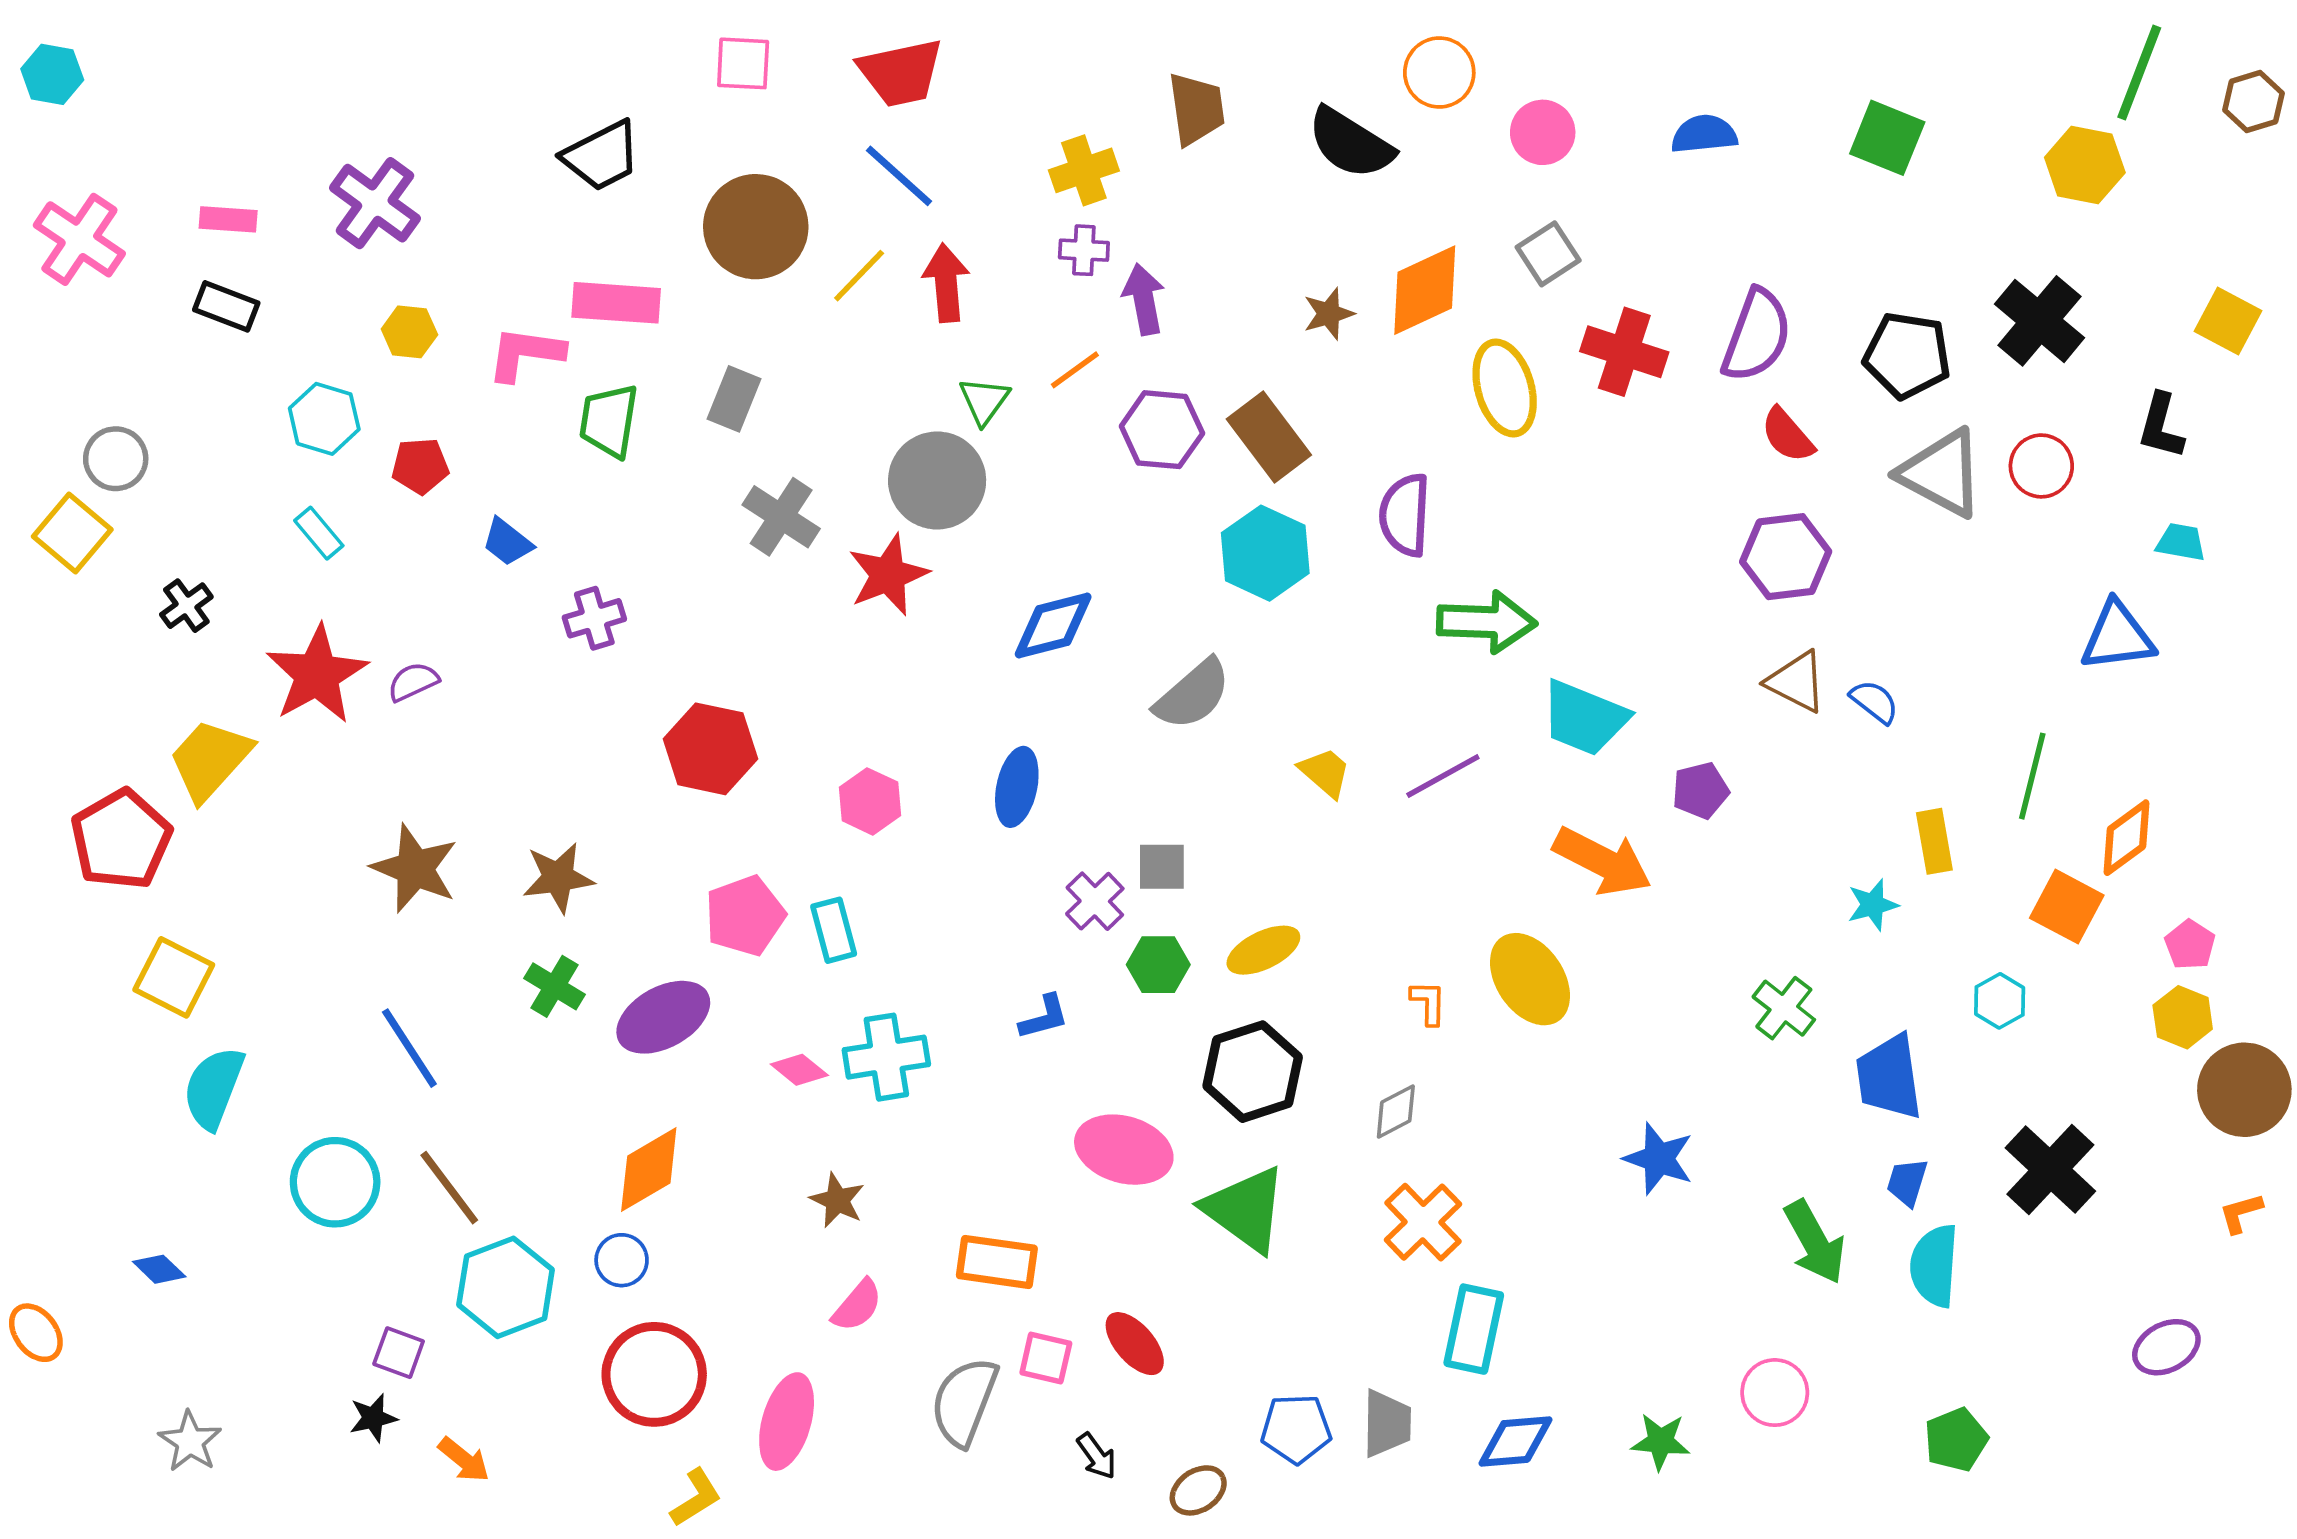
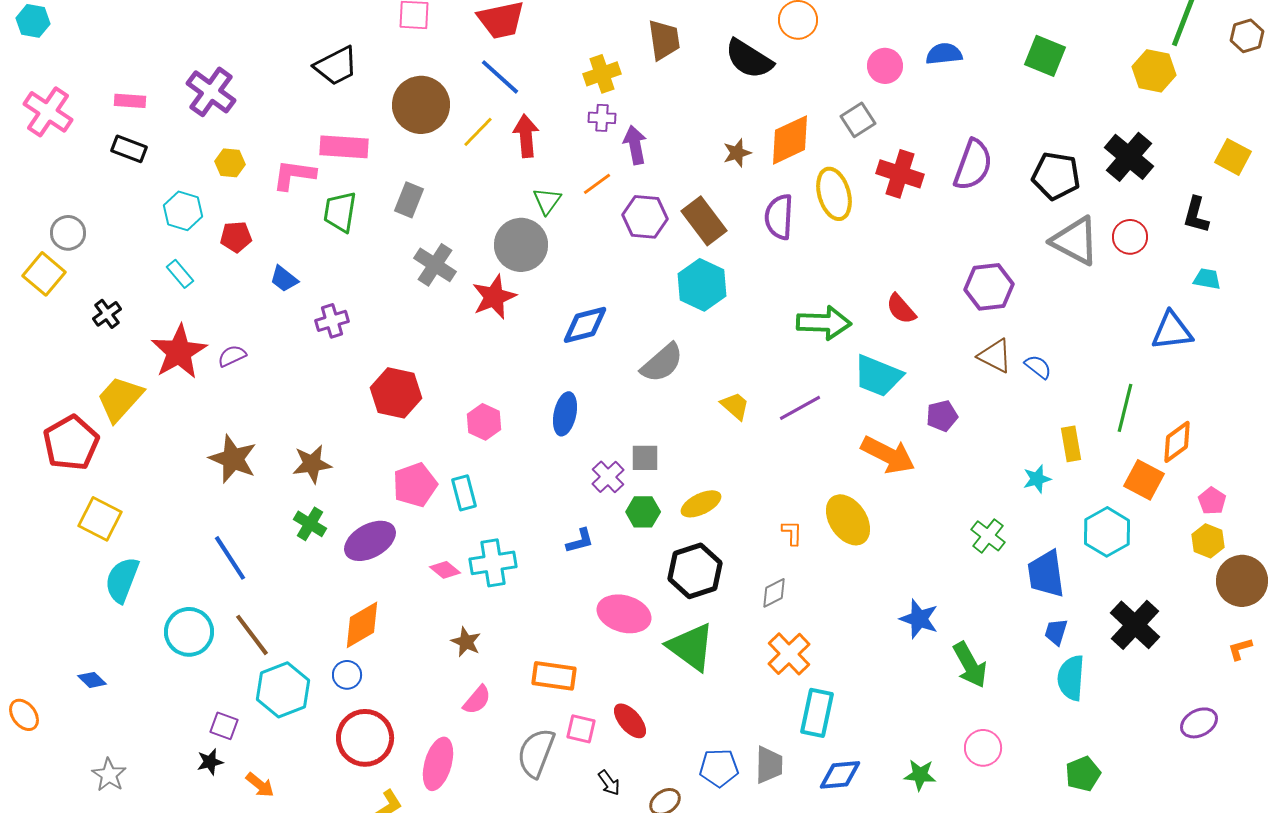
pink circle: (1543, 132) -> (885, 66), moved
red semicircle: (1787, 435) -> (901, 309), moved
purple semicircle: (1405, 515) -> (779, 217), moved
cyan hexagon: (2000, 1001) -> (1107, 532), size x1.6
green arrow: (1815, 1242) -> (970, 665), moved

